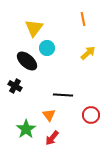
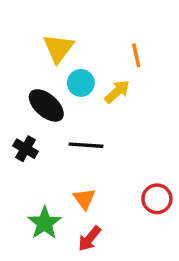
orange line: (83, 19) -> (136, 55), moved
yellow arrow: (88, 53) -> (117, 92), moved
black line: (63, 95) -> (86, 145), moved

